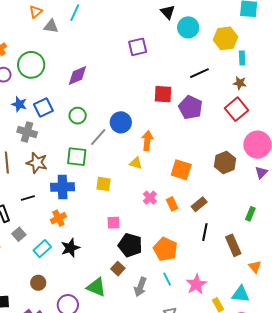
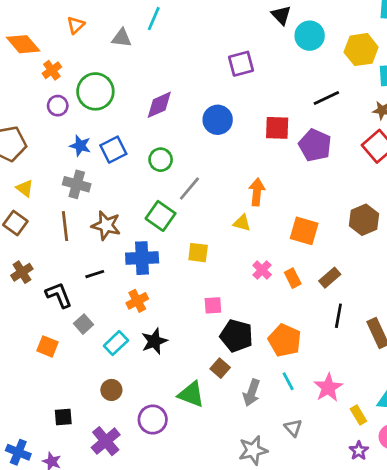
orange triangle: (36, 12) -> (76, 25), moved
blue circle: (121, 122) -> (218, 120), moved
gray cross: (27, 132) -> (77, 184), moved
green square: (77, 157) -> (161, 216), turned 30

